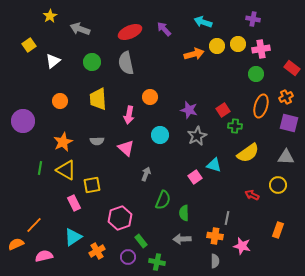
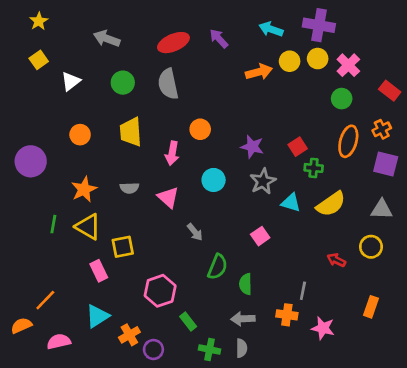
yellow star: (50, 16) -> (39, 21), moved
purple cross: (253, 19) -> (319, 25), moved, size x1.6
pink cross: (261, 49) -> (348, 65), turned -36
cyan triangle: (214, 165) -> (291, 203), moved
gray arrow: (146, 174) -> (195, 232), turned 120
purple circle: (128, 257) -> (153, 349), moved
gray semicircle: (215, 261) -> (242, 348), moved

